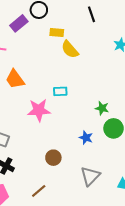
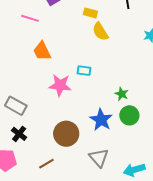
blue star: (86, 138) -> (101, 120), size x1.6
brown circle: (53, 158) -> (66, 134), size x1.6
gray triangle: (90, 176) -> (99, 158), turned -35

